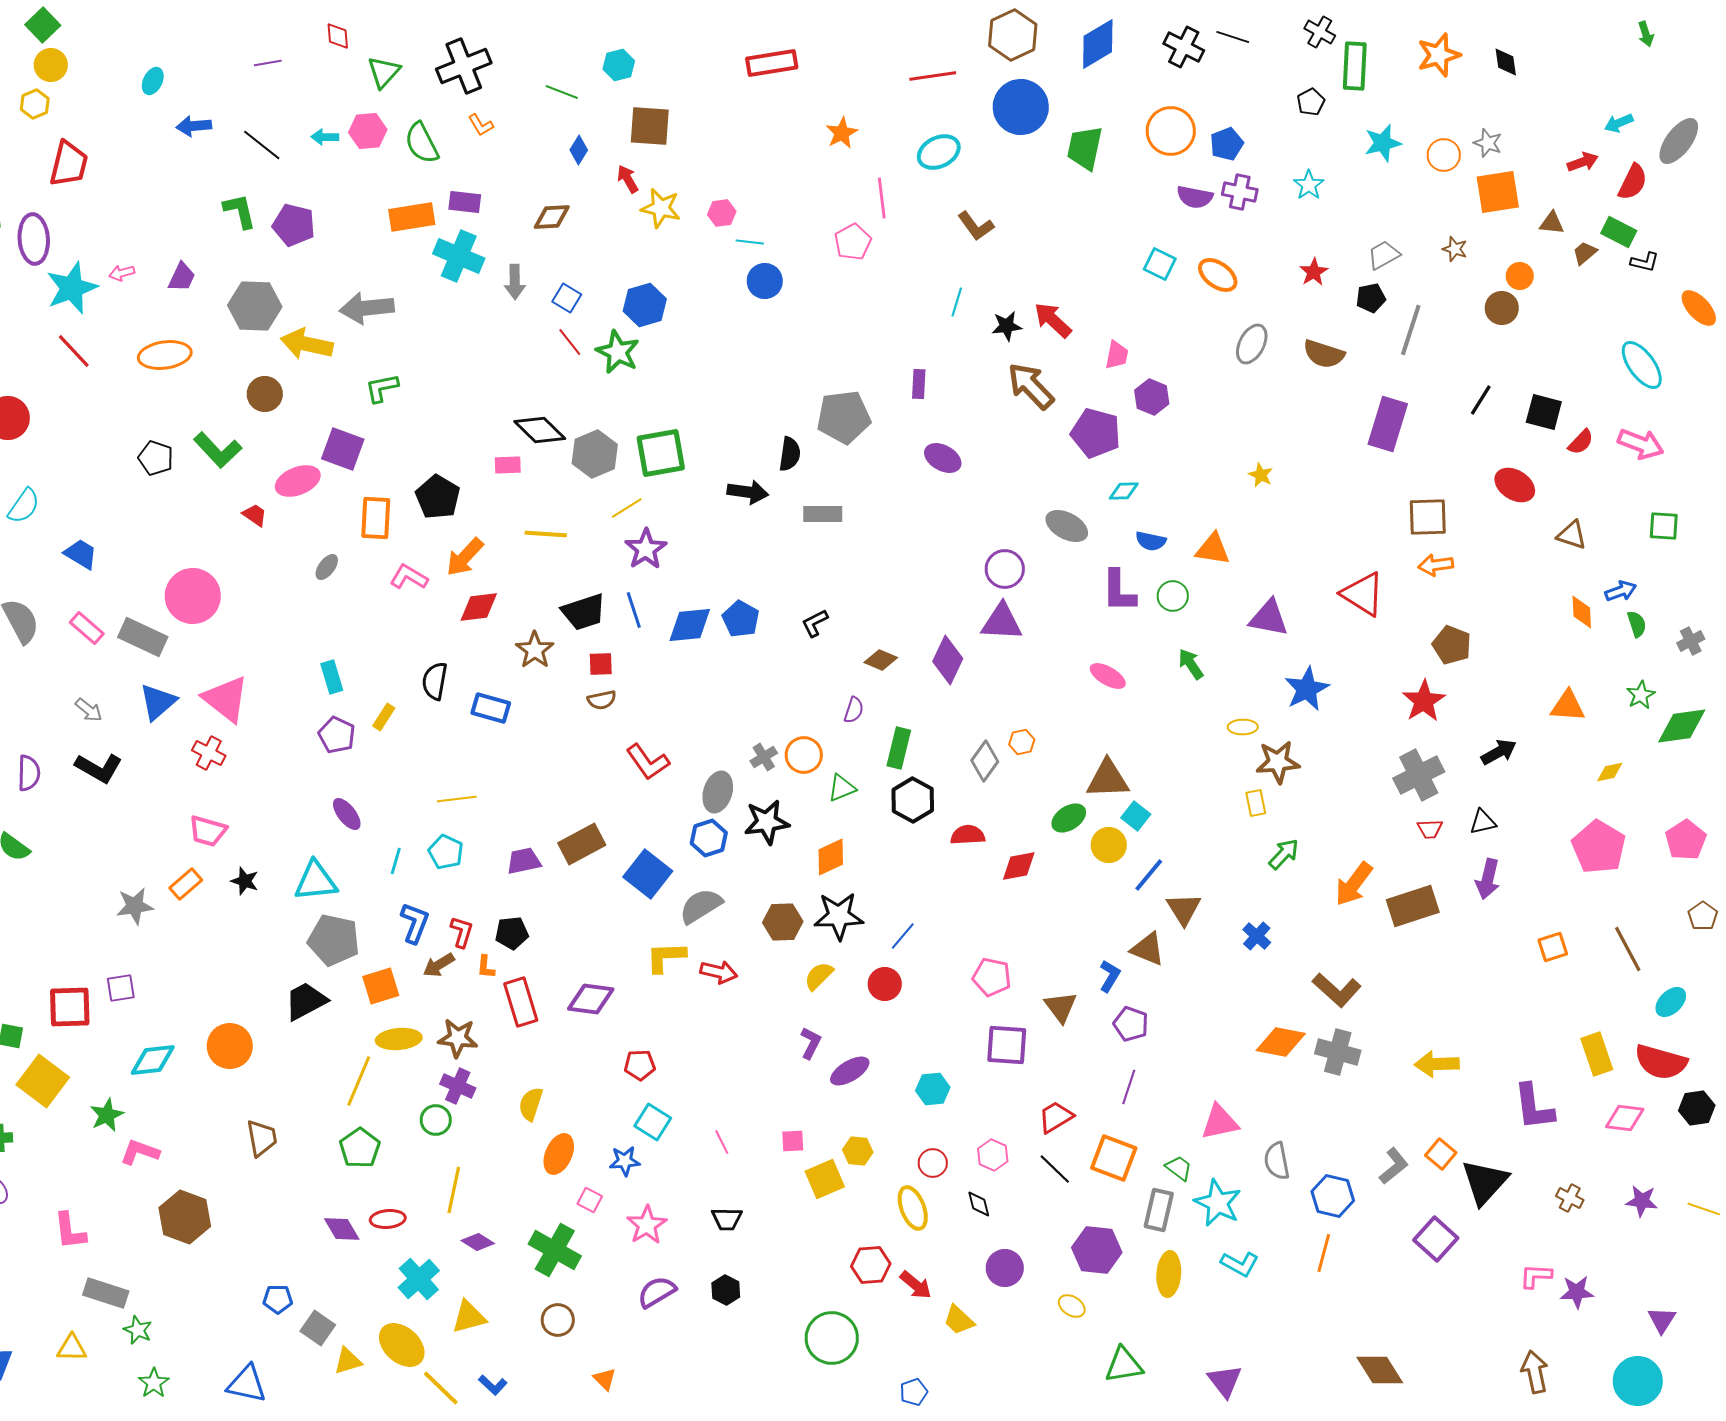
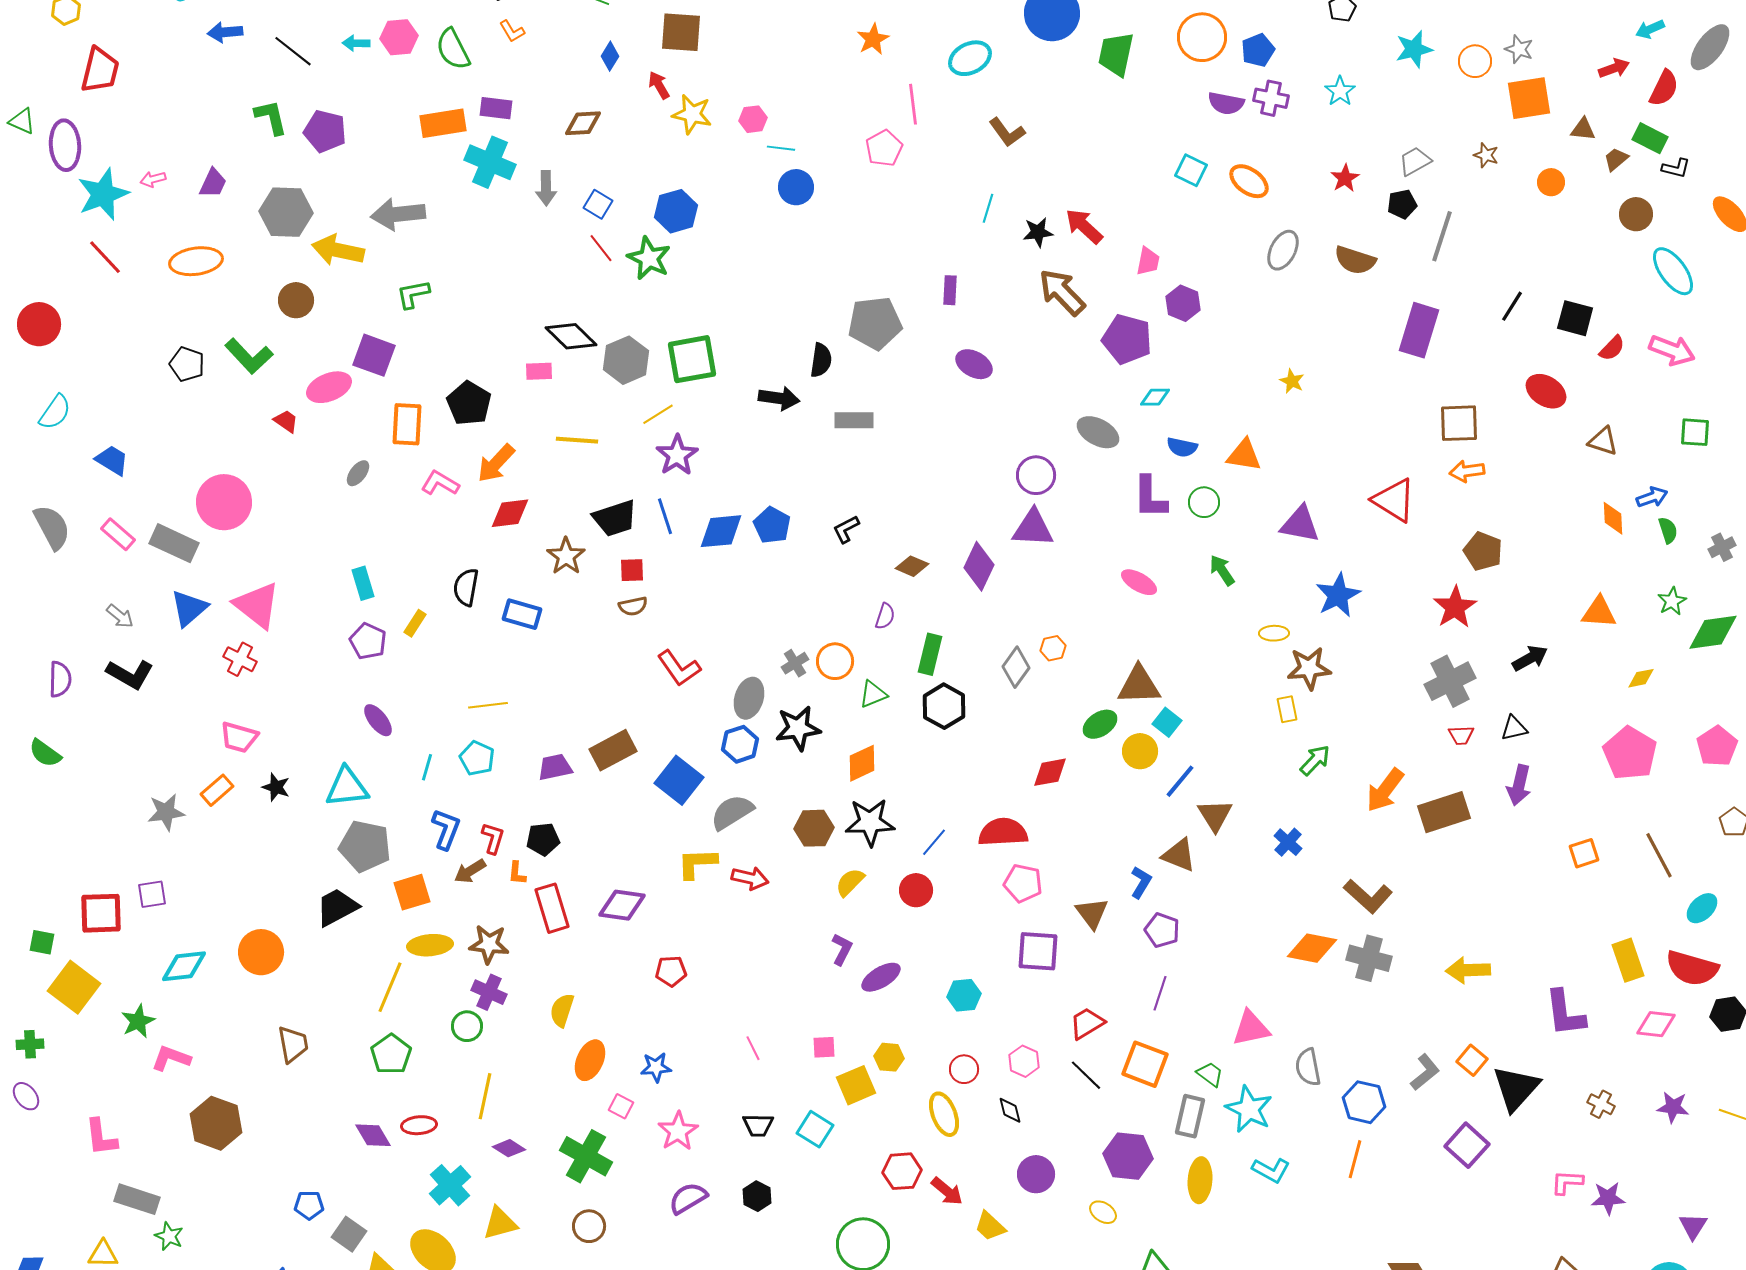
brown circle: (1502, 308) -> (1636, 214), moved
red semicircle: (968, 835) -> (1003, 832), moved, size x1.4
cyan square: (653, 1122) -> (815, 1129), moved

